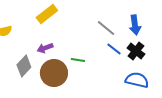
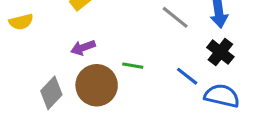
blue line: (114, 49) -> (187, 76), moved
gray diamond: (24, 66) -> (51, 93), moved

